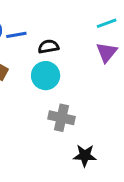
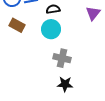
black star: (85, 156) -> (65, 84), moved

